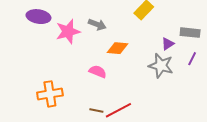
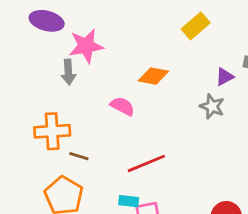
gray arrow: (97, 25) -> (68, 72), moved, turned 60
gray star: (161, 66) -> (212, 106), size x0.7
brown line: (96, 111) -> (79, 156), moved

